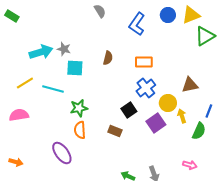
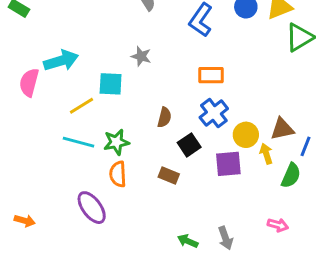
gray star: (64, 49) -> (141, 56), moved
brown semicircle: (108, 58) -> (164, 117), moved
yellow line: (25, 83) -> (81, 106), moved
brown triangle: (190, 85) -> (282, 129), moved
cyan line: (53, 89) -> (79, 142), moved
pink semicircle: (19, 115) -> (29, 82), moved, turned -66
purple square: (156, 123) -> (228, 164), turned 30

